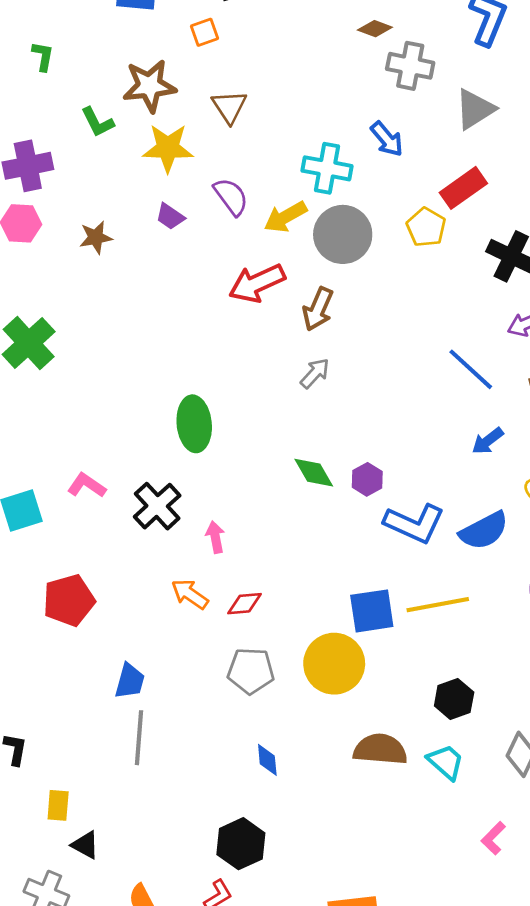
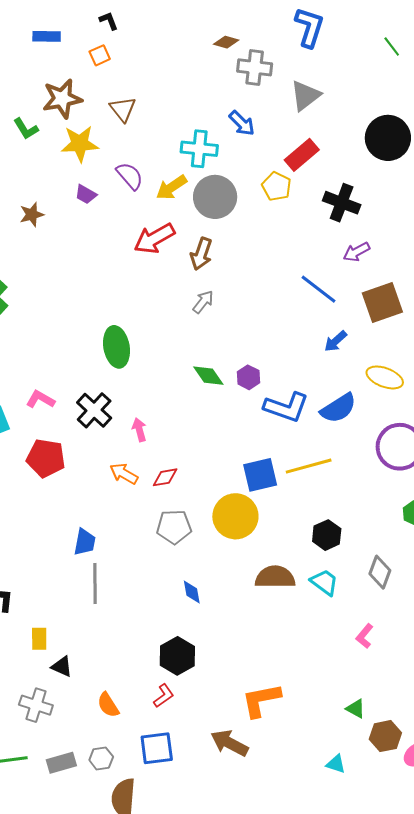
red pentagon: (69, 600) -> (46, 458), moved, turned 30

